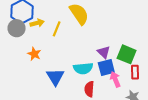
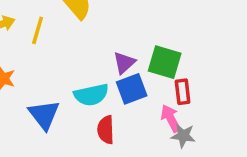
purple triangle: (104, 52) -> (124, 63), turned 40
pink arrow: (115, 79) -> (171, 118), moved

